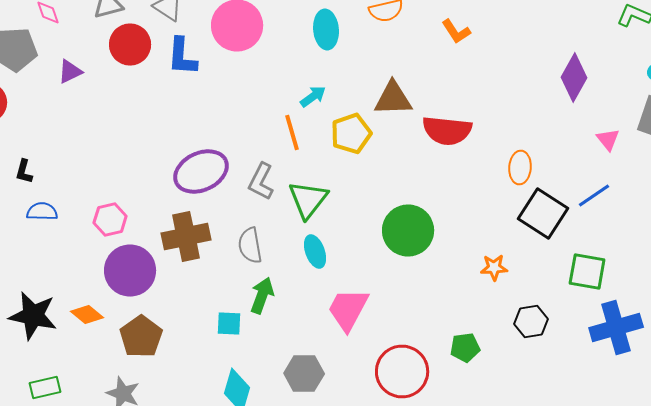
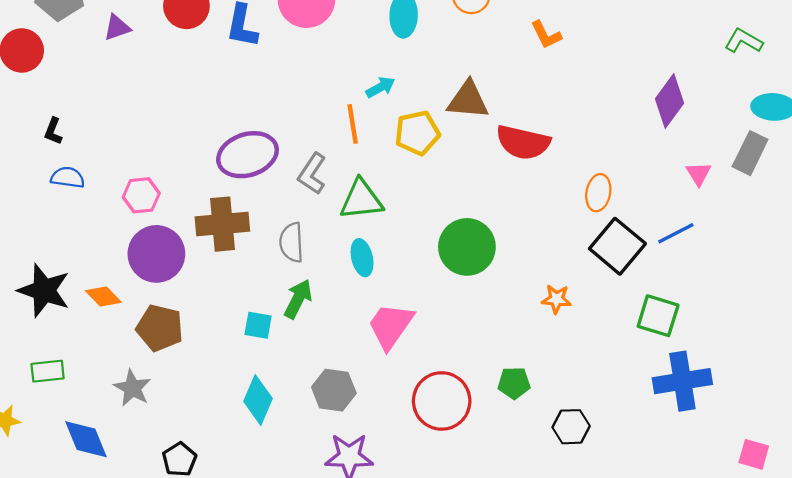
green triangle: (308, 200) -> (361, 200), turned 39
black hexagon: (531, 322) -> (571, 427), moved
brown pentagon: (141, 336) -> (160, 328), turned -30

